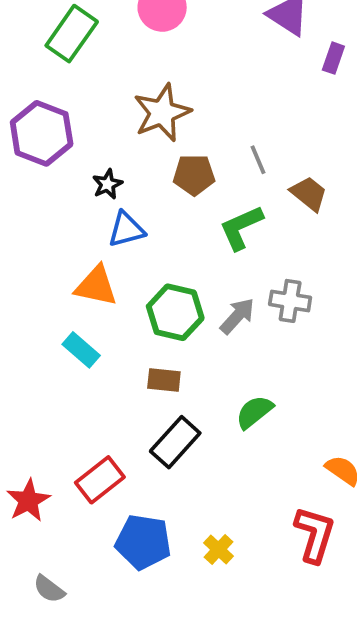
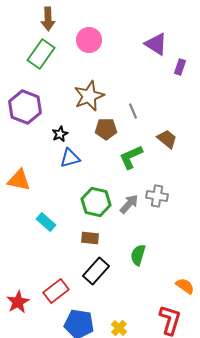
gray line: (258, 160) -> (133, 111), moved
orange triangle: (96, 286) -> (19, 180), moved
green semicircle: (254, 412) -> (138, 255), turned -35

